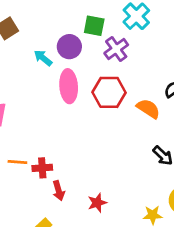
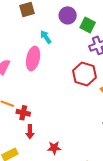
purple circle: (69, 47) -> (68, 15), moved
pink ellipse: (69, 86) -> (33, 59), moved

